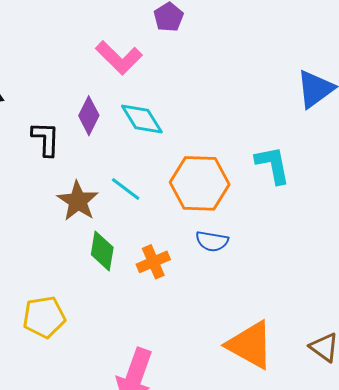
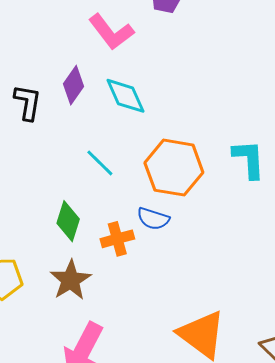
brown star: (78, 201) -> (70, 280), moved
blue semicircle: (212, 241) -> (153, 219), moved

